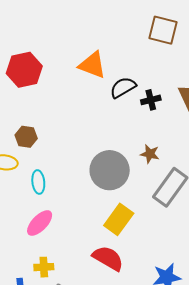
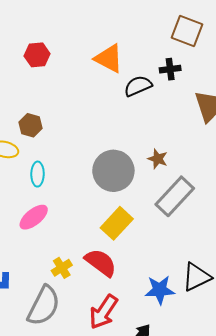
red hexagon: (24, 70) -> (37, 55), size x0.7
black cross: (151, 100) -> (170, 69), moved
yellow cross: (44, 267) -> (62, 268), moved, turned -36

